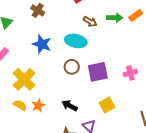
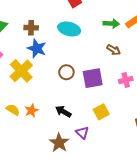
brown cross: (38, 10) -> (31, 28), moved, turned -32
brown arrow: (90, 22) -> (114, 50), moved
cyan ellipse: (76, 41) -> (69, 29), moved
yellow cross: (24, 79) -> (21, 71), moved

